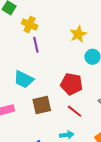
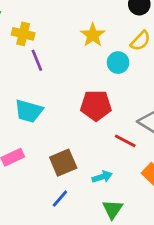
brown square: (42, 105) -> (63, 163), moved
red line: (75, 111) -> (125, 141), moved

